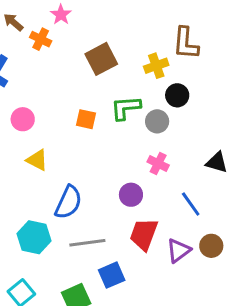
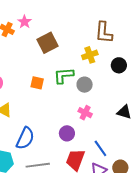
pink star: (61, 15) -> (24, 22), moved
yellow cross: (156, 66) -> (90, 55), moved
black circle: (177, 95) -> (119, 65), moved
blue line: (191, 204) -> (100, 148), moved

